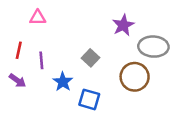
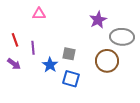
pink triangle: (38, 18) -> (39, 14), moved
red line: (19, 50) -> (15, 40), turned -32
gray square: (91, 58) -> (69, 54), moved, turned -32

